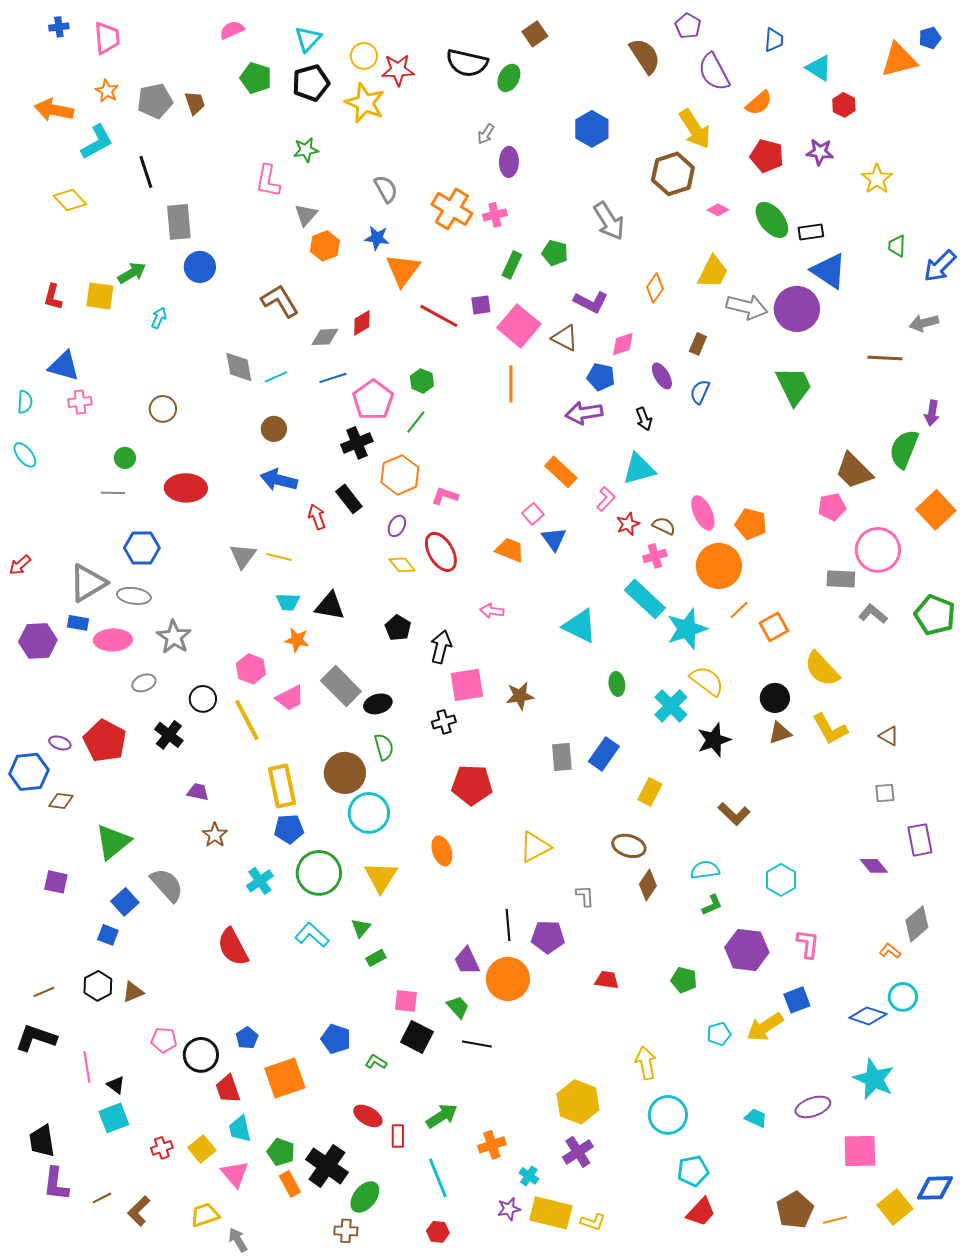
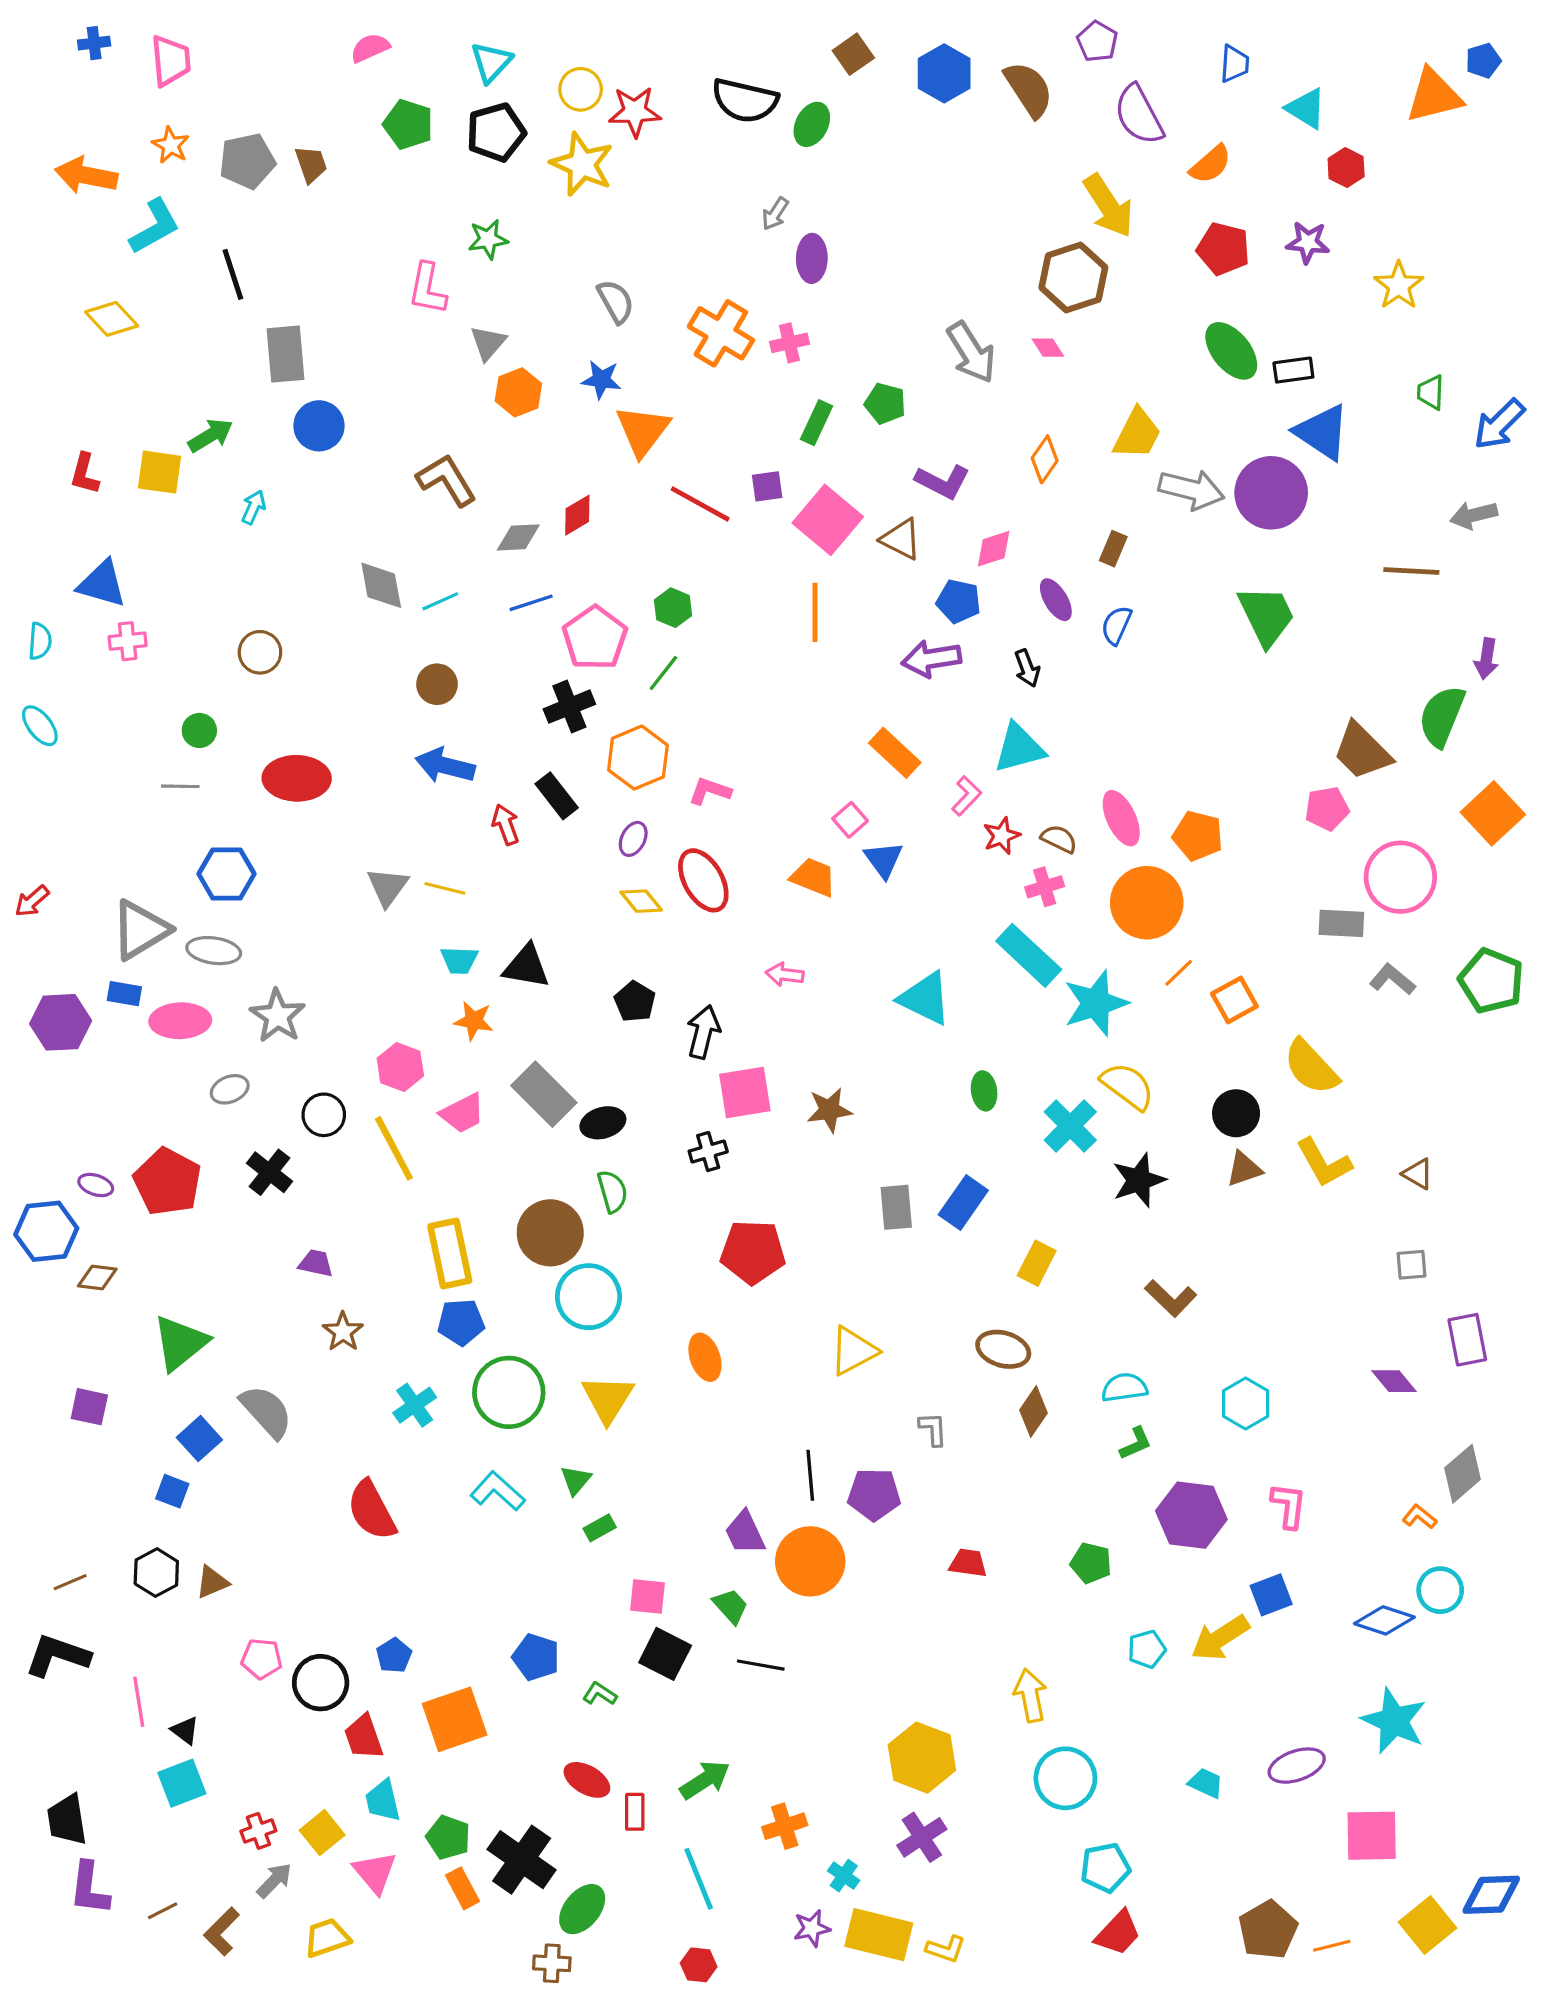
blue hexagon: (592, 129) -> (944, 73), moved
pink diamond: (718, 210) -> (1048, 348), moved, turned 30
gray arrow: (238, 1240) -> (274, 1880), moved, turned 75

